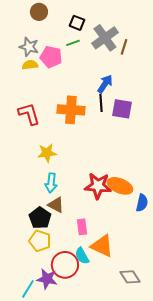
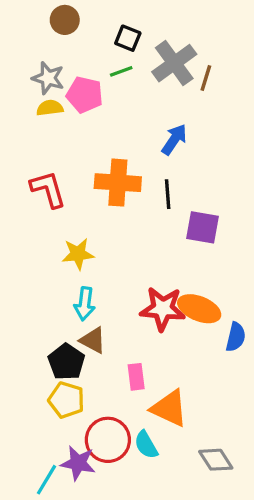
black line: (101, 103) -> (168, 194), moved
purple square: (122, 109) -> (202, 227), moved
cyan semicircle: (82, 256) -> (146, 445), moved

